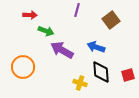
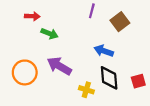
purple line: (77, 10) -> (92, 11), moved
purple arrow: (62, 50) -> (59, 66), moved

